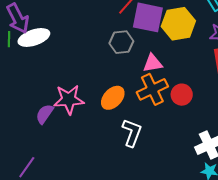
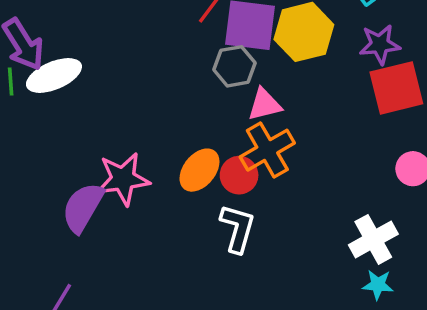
gray hexagon: (121, 42) -> (235, 66), moved
red circle: (182, 95) -> (239, 175), moved
purple semicircle: (45, 114) -> (83, 207), size x1.4

